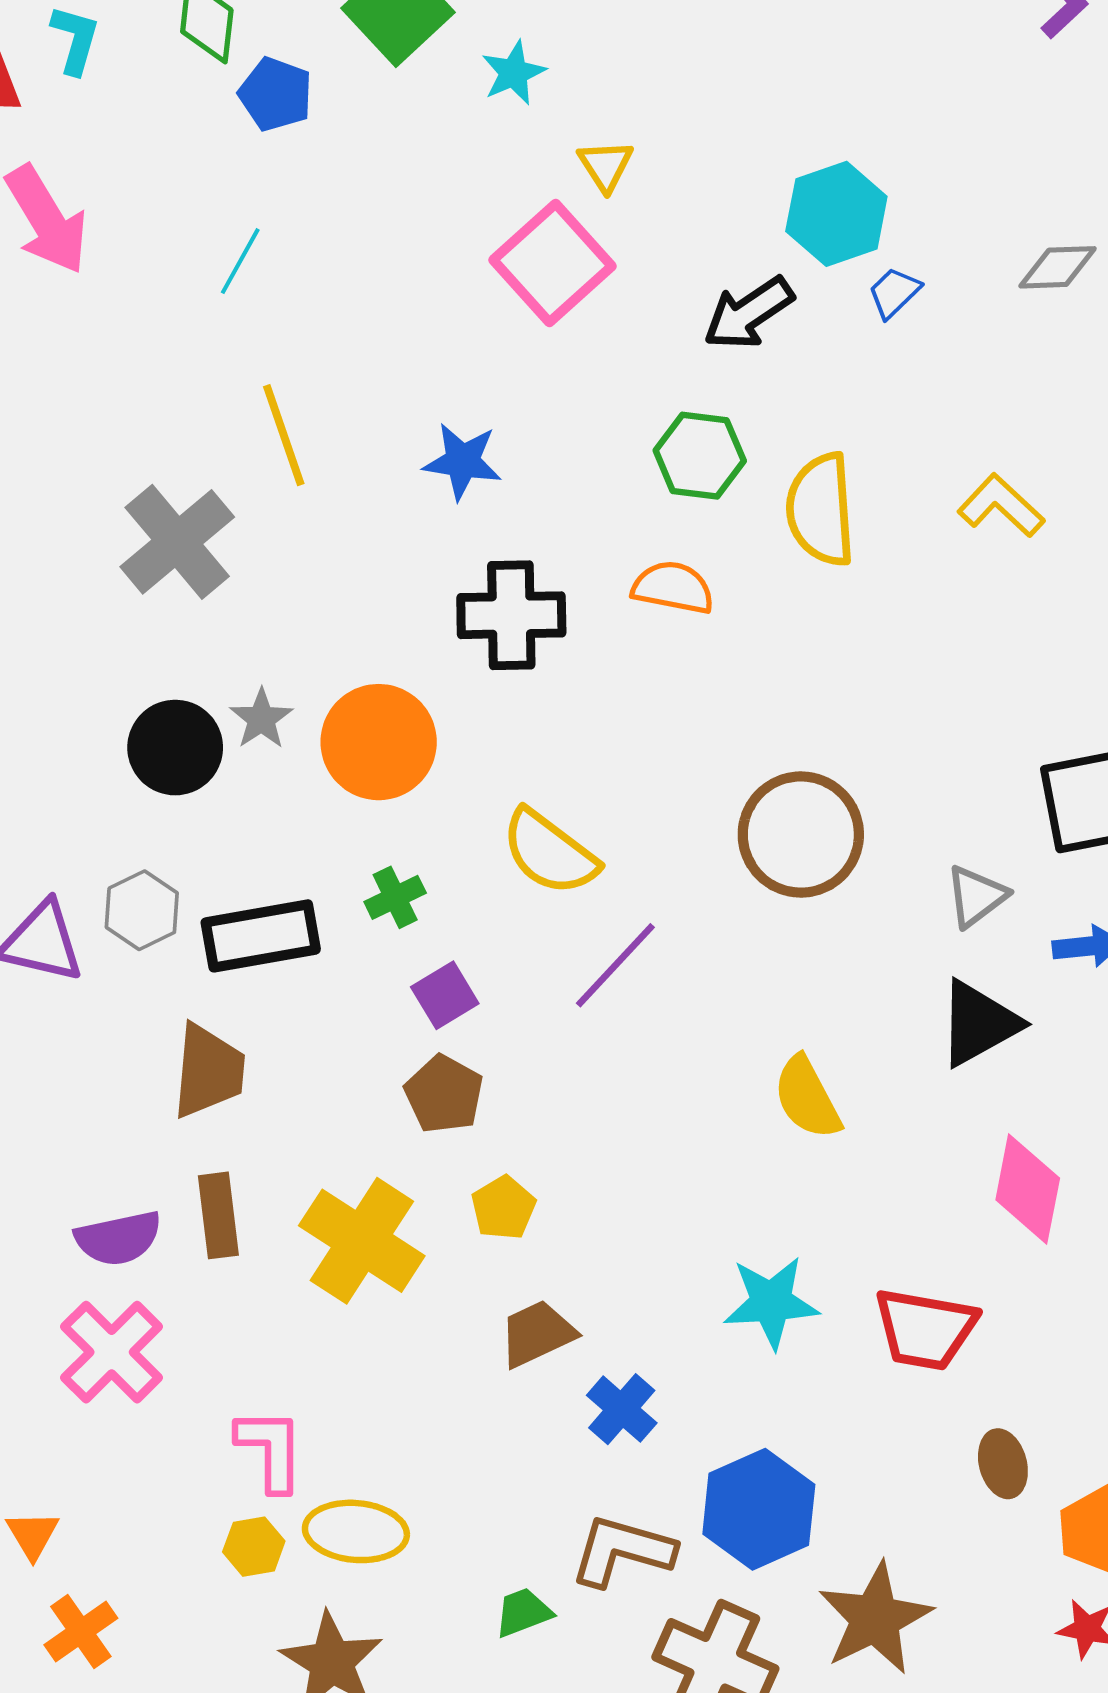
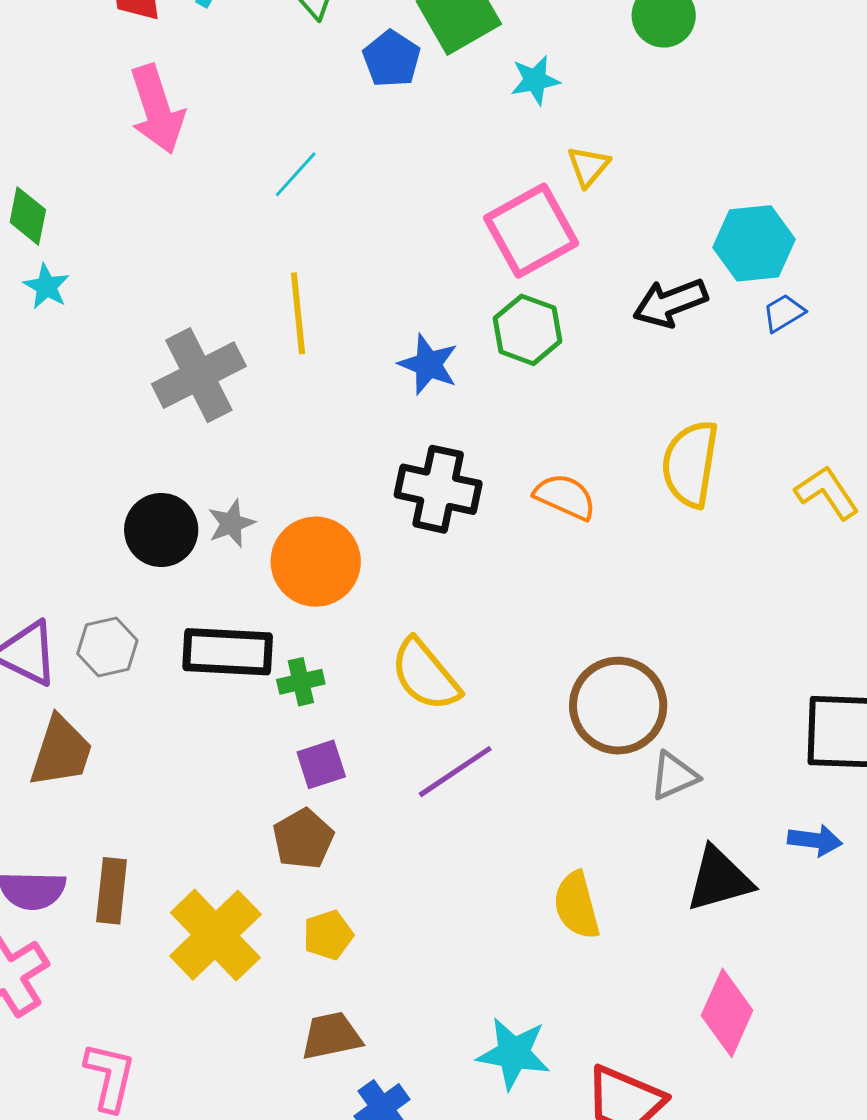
blue pentagon: (276, 94) -> (392, 59), moved
green hexagon: (700, 456) -> (528, 330), moved
gray triangle: (976, 896) -> (674, 776), moved
black rectangle: (261, 936) -> (228, 652), moved
brown trapezoid: (208, 1071) -> (61, 752), moved

